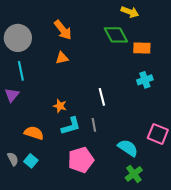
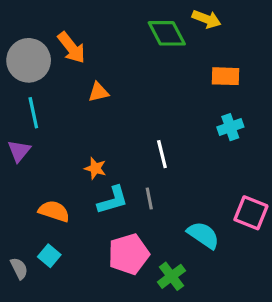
orange arrow: (63, 30) -> (71, 48), moved
green diamond: (116, 35) -> (167, 33), moved
gray semicircle: (13, 159) -> (19, 268), moved
green cross: (134, 174) -> (172, 276), moved

